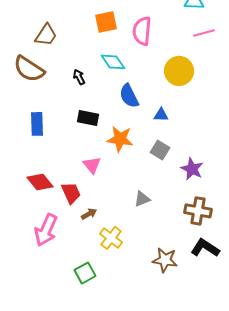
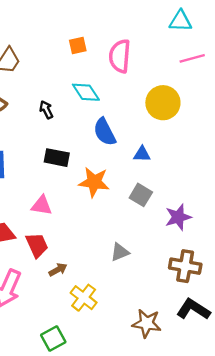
orange square: (106, 22) -> (78, 46), size x0.7
pink triangle: (92, 165) -> (42, 205), moved, turned -42
purple star: (192, 169) -> (178, 217), turned 30

